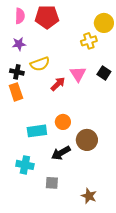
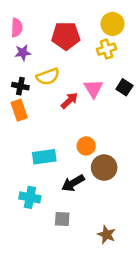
pink semicircle: (20, 16) -> (17, 28), moved
red pentagon: (47, 17) -> (66, 36), moved
yellow circle: (104, 23) -> (112, 24), moved
orange circle: (63, 122) -> (86, 146), moved

